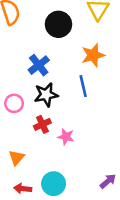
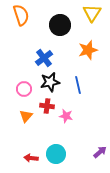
blue line: (83, 86) -> (78, 85), moved
red cross: (42, 124) -> (47, 106), turned 32
orange triangle: (16, 158) -> (26, 116), moved

